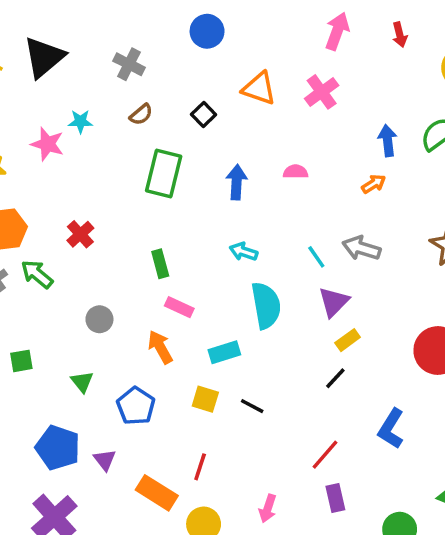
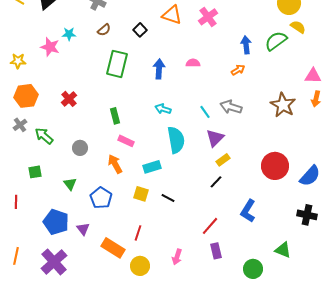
green arrow: (37, 274) -> (44, 136), moved

